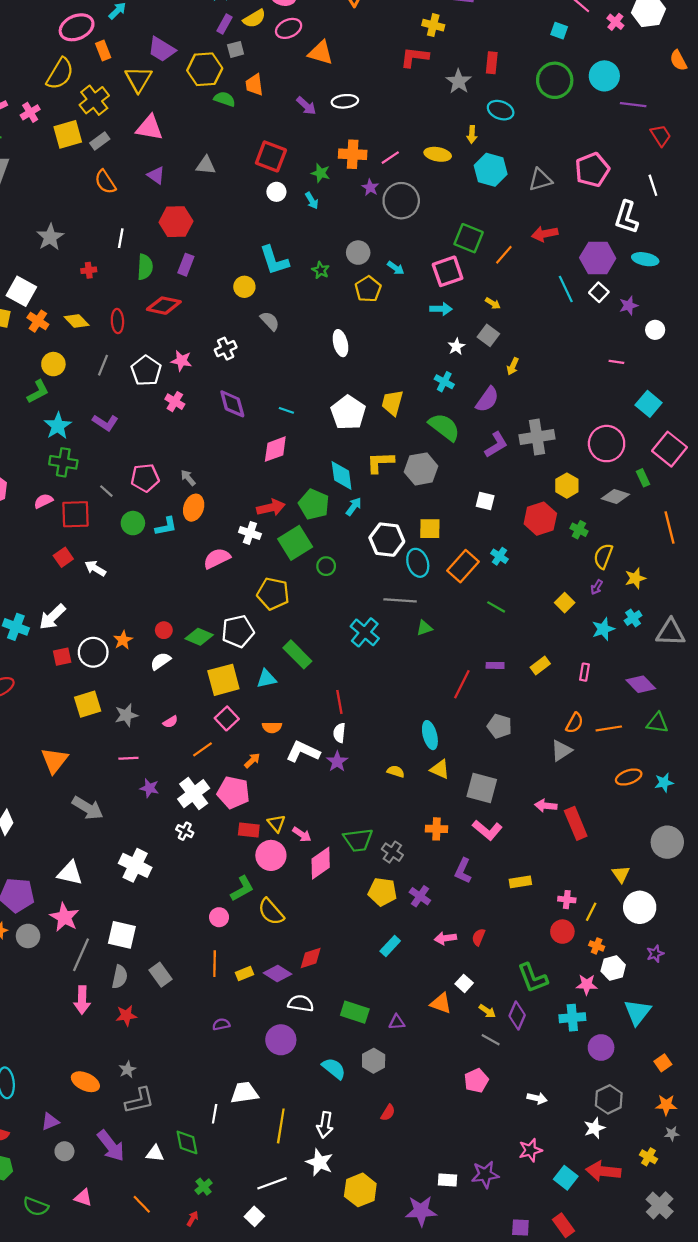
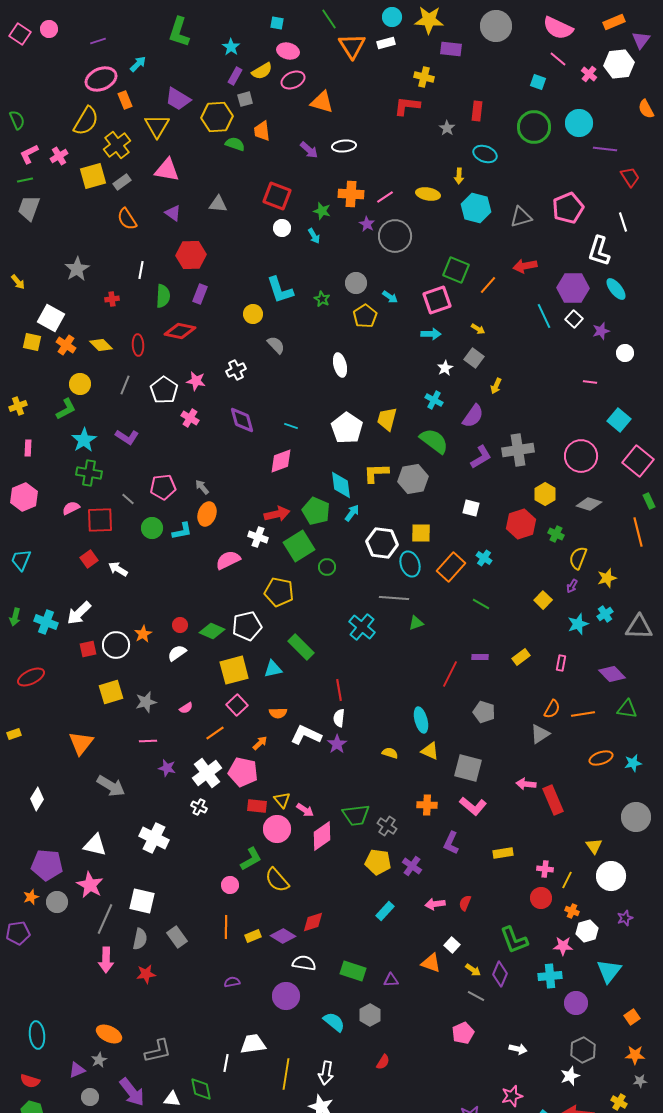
gray star: (459, 81) -> (447, 128), size x0.7
cyan ellipse: (645, 259) -> (616, 289), turned 40
green rectangle: (643, 478) -> (649, 501), moved
gray star: (127, 1070) -> (99, 1060), moved

